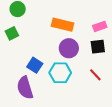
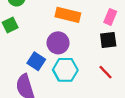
pink rectangle: (100, 26) -> (110, 17), turned -48
purple circle: (69, 48) -> (58, 43), moved

